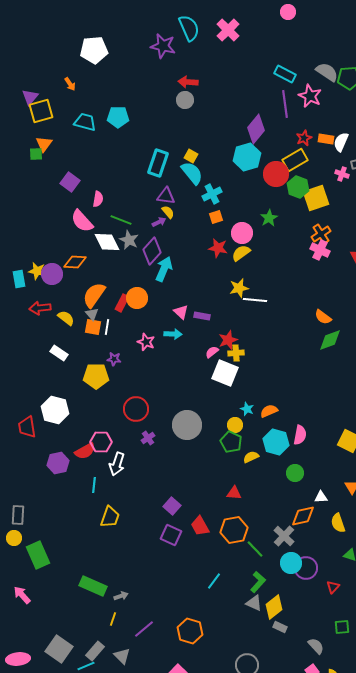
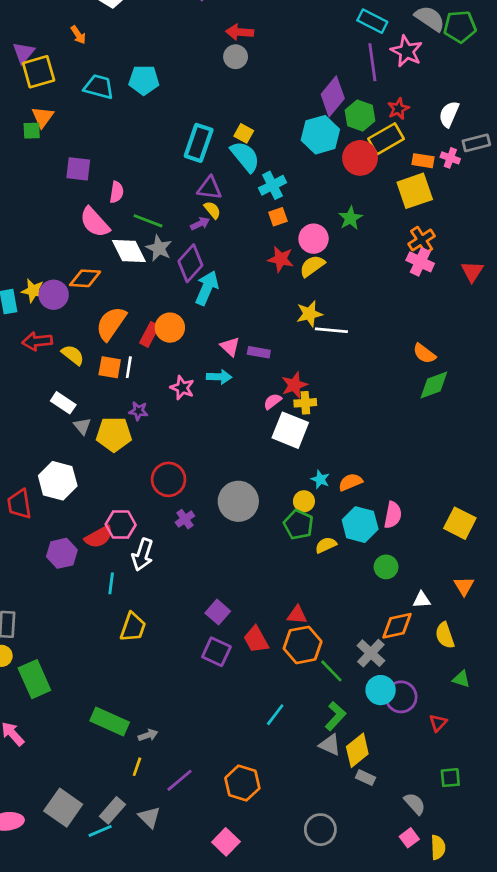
orange rectangle: (326, 139) -> (423, 161), moved
purple square: (70, 182) -> (78, 169), turned -30
green hexagon: (298, 187) -> (360, 116), moved
gray triangle: (92, 314) -> (82, 426), moved
red triangle: (234, 493) -> (297, 615), moved

